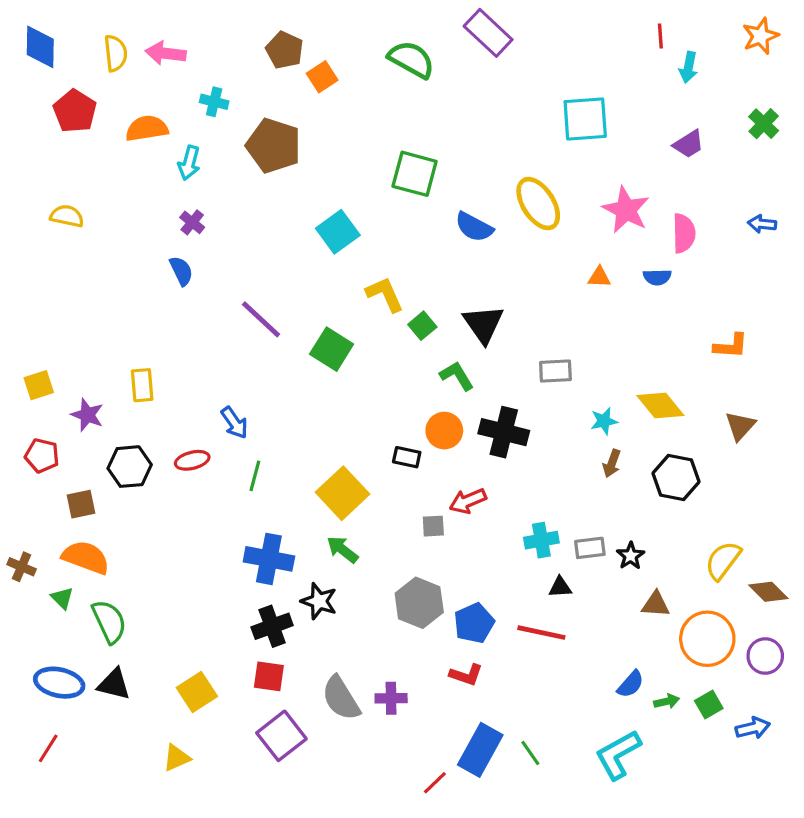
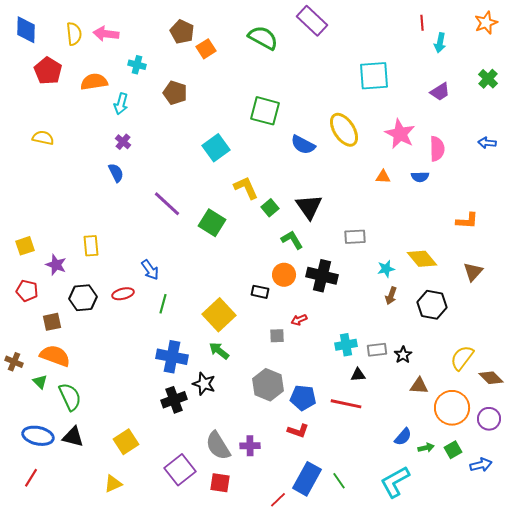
brown pentagon: (274, 146) -> (175, 93), size x0.7
red arrow: (468, 501) -> (299, 320), size x0.7
blue pentagon: (474, 623) -> (303, 398), turned 30
red square: (269, 676) -> (220, 483), moved

